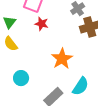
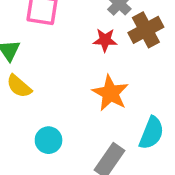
red star: (42, 24) -> (105, 40), moved

